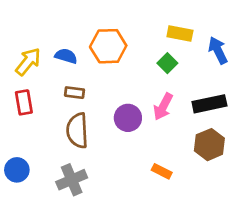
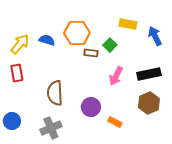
green square: (167, 63) -> (110, 45), moved
brown rectangle: (74, 93) -> (91, 53), moved
purple circle: (128, 118) -> (91, 107), moved

